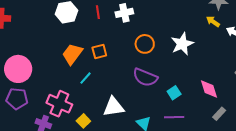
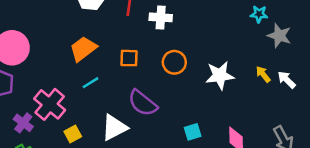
yellow arrow: (213, 22) -> (263, 74), moved
orange square: (99, 51) -> (129, 58), moved
purple semicircle: (145, 77) -> (143, 103), moved
white triangle: (114, 107) -> (114, 128), turned -35

